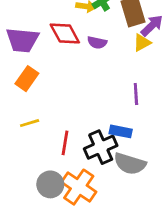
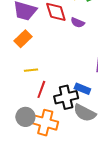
yellow line: (30, 123) -> (31, 70), moved
orange cross: (79, 187) -> (45, 123), turned -30

